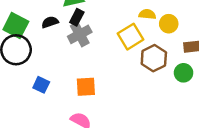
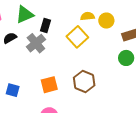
black rectangle: (77, 17) -> (45, 26), moved
brown hexagon: (154, 58) -> (84, 81), moved

